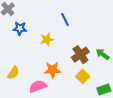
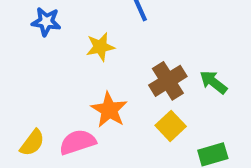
orange star: (52, 70) -> (109, 110), turned 30
yellow semicircle: (13, 73) -> (32, 143), moved

